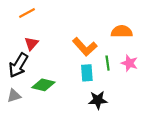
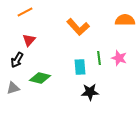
orange semicircle: (122, 32) -> (125, 20), moved
orange L-shape: (85, 47) -> (78, 27), moved
black arrow: (18, 65) -> (17, 60), size x0.7

